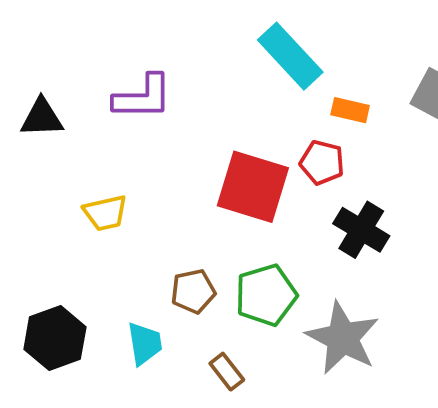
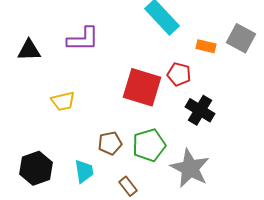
orange rectangle: (350, 110) -> (206, 46), moved

